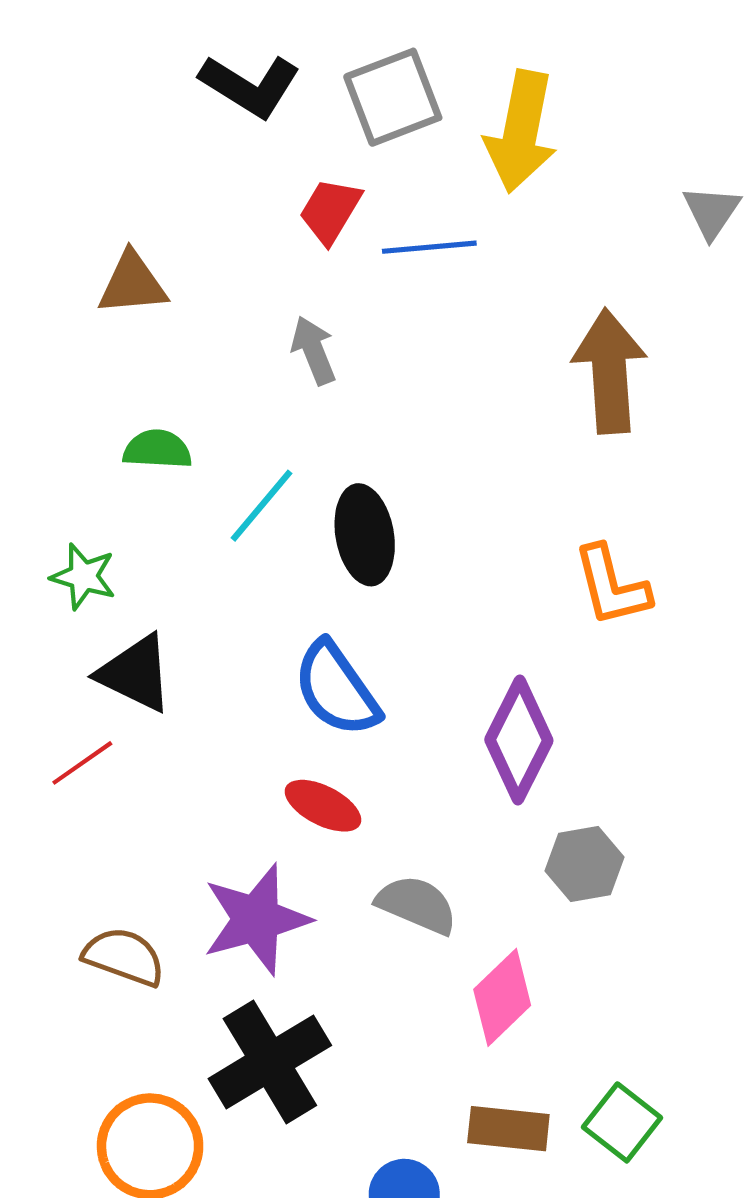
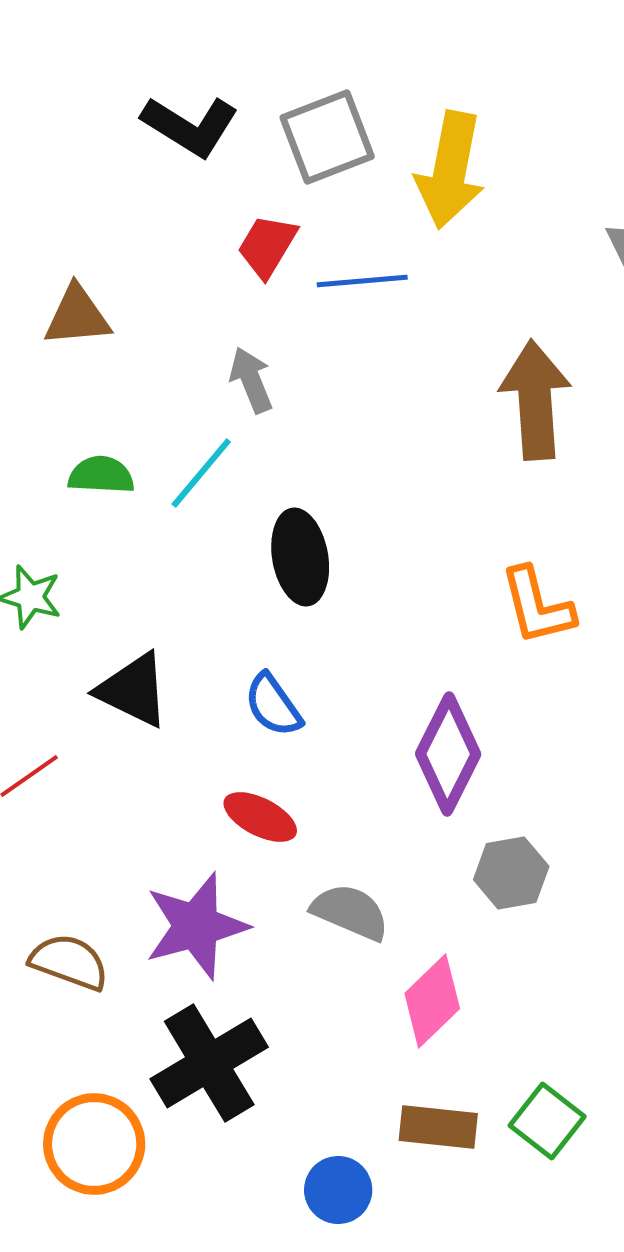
cyan line: (262, 506) -> (201, 473), moved
black triangle: (135, 673) -> (133, 690), moved
blue semicircle: (337, 689) -> (273, 705), size x0.7

